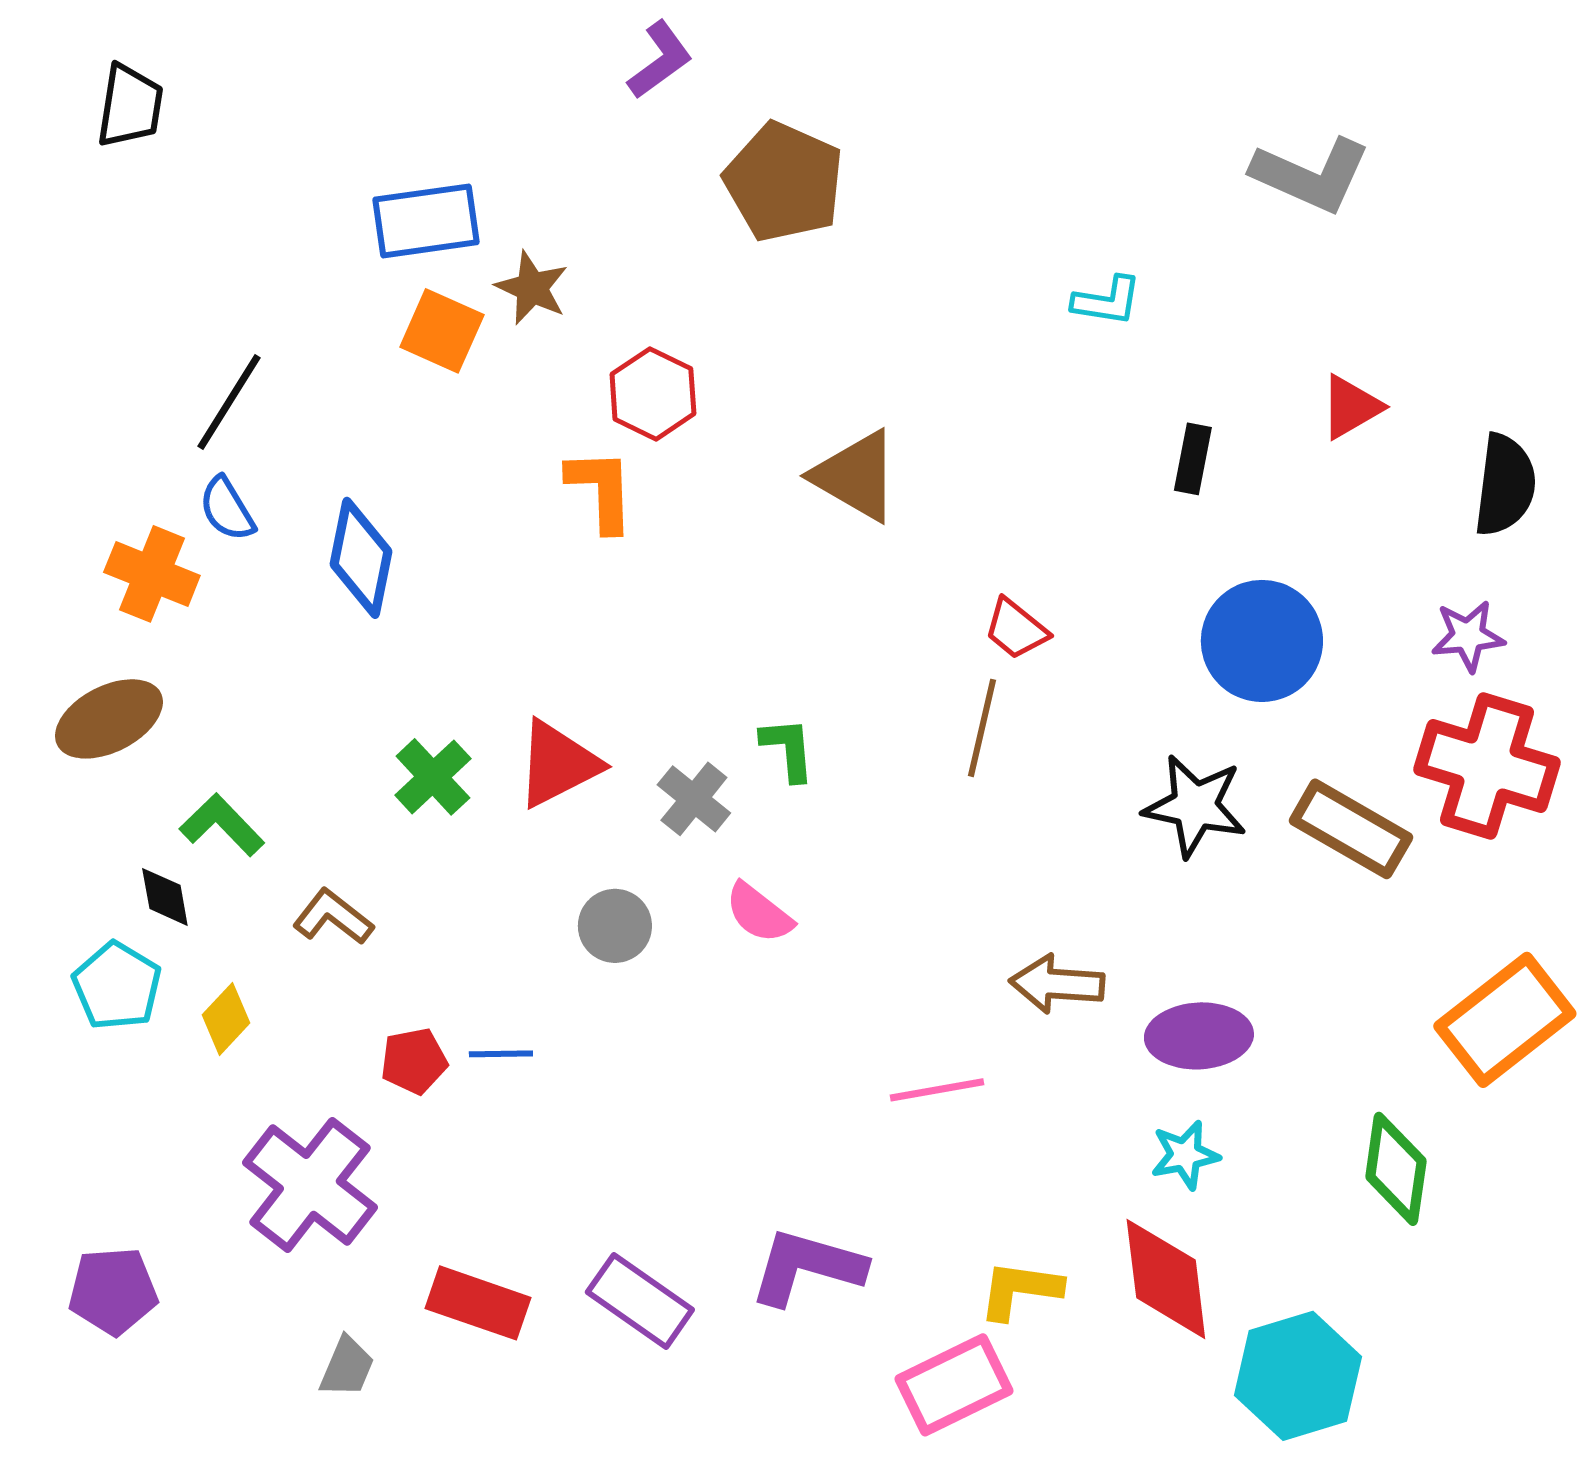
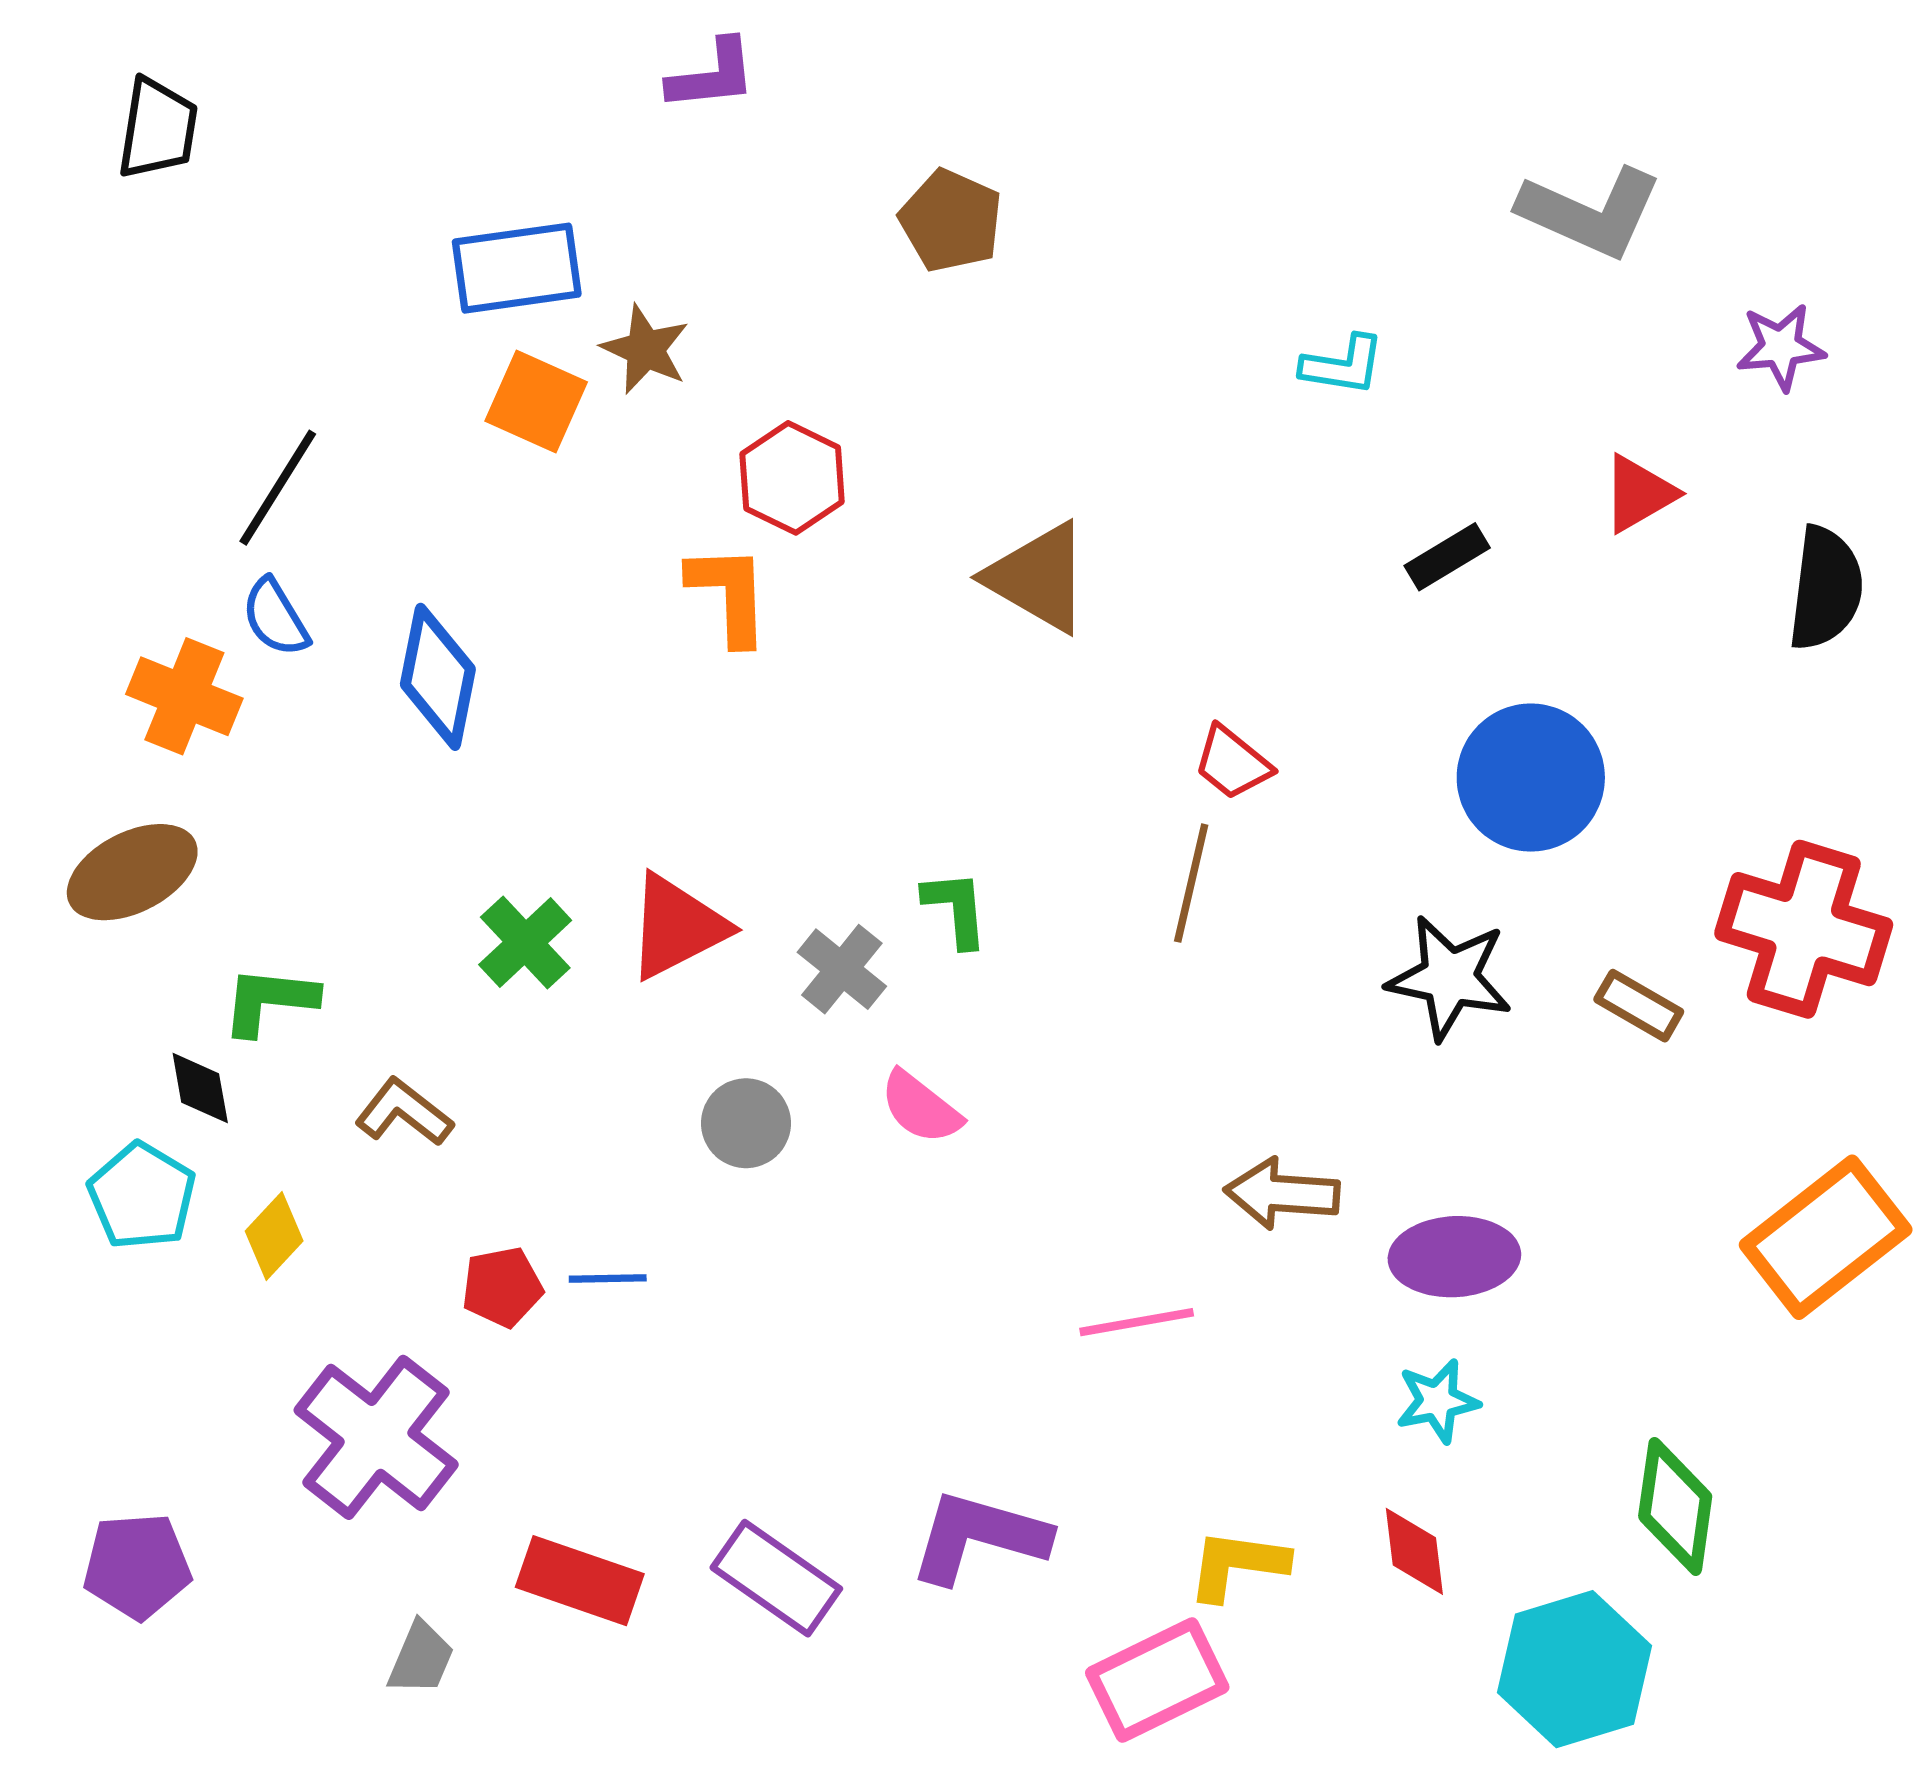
purple L-shape: (660, 60) -> (712, 75), moved, turned 30
brown pentagon: (784, 182) -> (951, 221), size x0.7
black rectangle: (1193, 459) -> (1447, 557), turned 48
purple star: (1468, 636) -> (1781, 347), moved
green L-shape: (222, 825) -> (269, 1001), turned -40
brown rectangle: (1351, 829) -> (1639, 1006), size x0.6
green diamond: (1396, 1169) -> (1675, 1507), moved
red diamond: (1166, 1279) -> (1414, 1551), size x0.6

